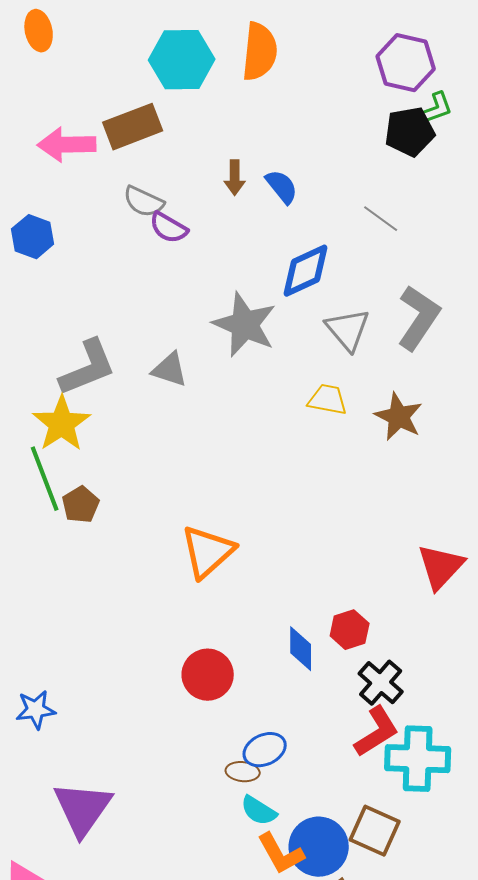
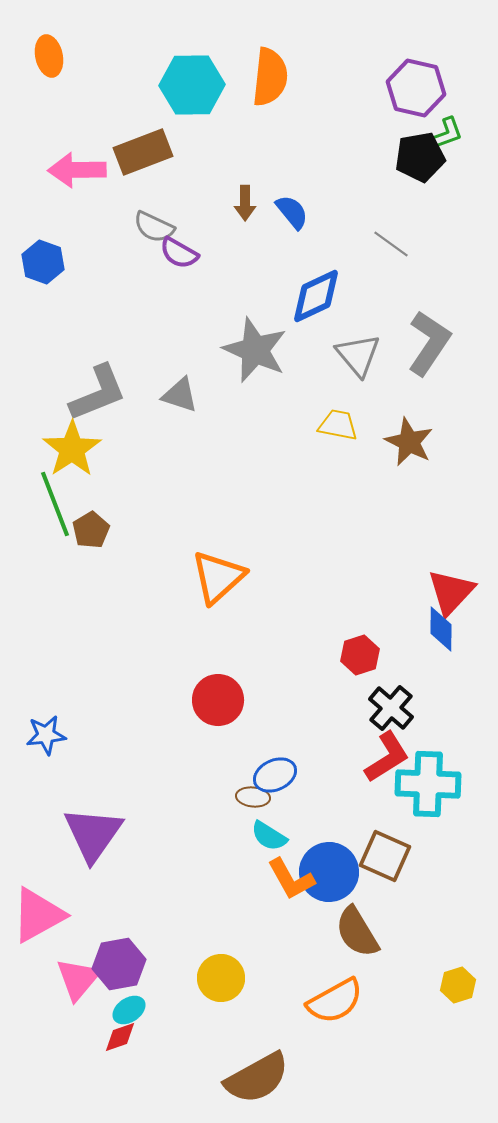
blue diamond: (301, 649) -> (441, 629), moved

